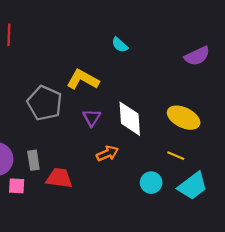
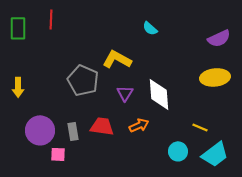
yellow ellipse: (184, 118) -> (215, 77), moved, turned -32
red trapezoid: (59, 178) -> (102, 126), moved

